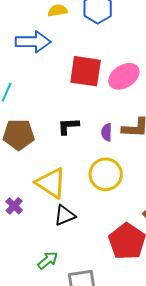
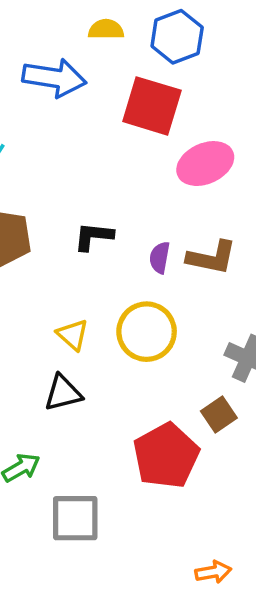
red square: (86, 71) -> (152, 106), moved
yellow triangle: (51, 183) -> (73, 335), moved, size x0.6

